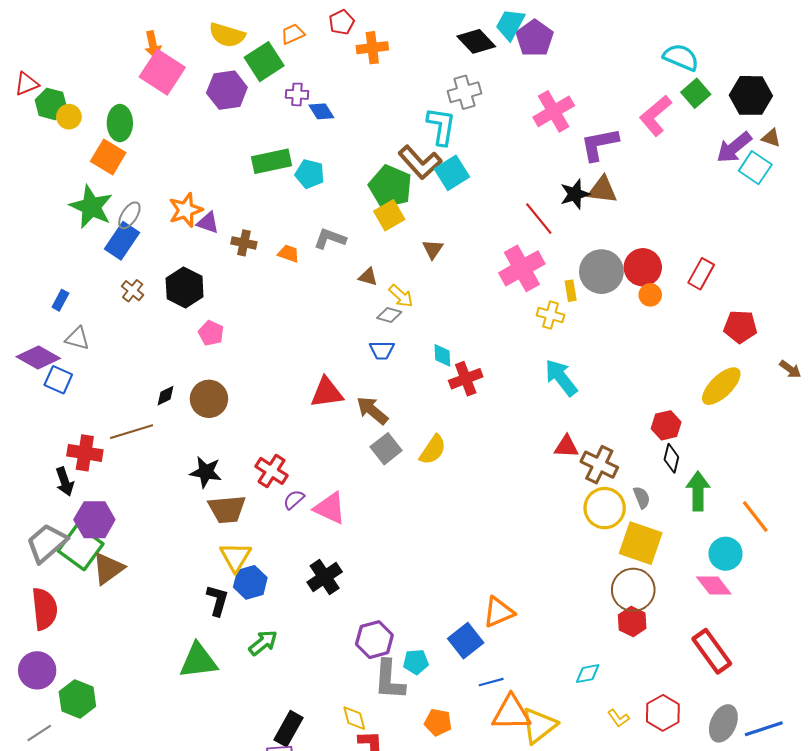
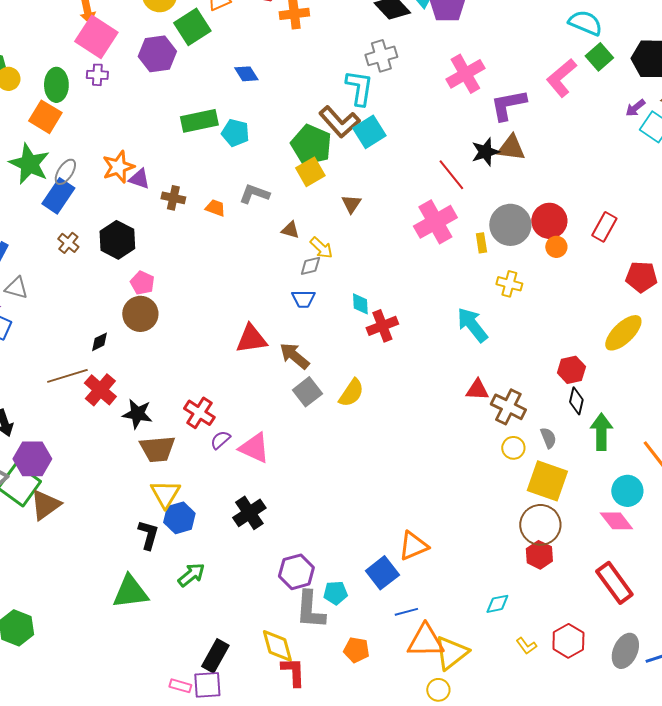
purple cross: (297, 94) -> (97, 75), moved
purple arrow: (734, 147) -> (635, 108), size x0.6
gray diamond: (389, 315) -> (310, 266), turned -30
yellow cross: (550, 315) -> (509, 284), moved
brown circle: (209, 399) -> (140, 314), moved
red cross: (85, 453) -> (100, 390), moved, turned 32
yellow circle: (605, 508) -> (513, 448), size x0.6
yellow diamond: (354, 718) -> (277, 646), size x1.4

